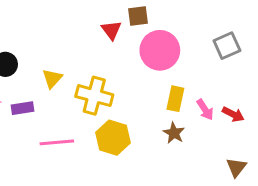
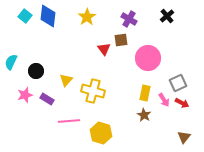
gray square: (227, 46) -> (178, 83), moved
pink circle: (160, 50) -> (148, 58), moved
purple rectangle: (23, 108) -> (47, 99), turned 40
yellow hexagon: (113, 138) -> (101, 133), moved

